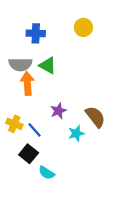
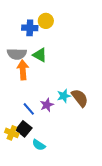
yellow circle: (83, 27) -> (46, 21), moved
purple star: (58, 111) -> (47, 105), moved
yellow cross: (14, 124) -> (12, 133), moved
cyan star: (76, 133) -> (64, 96), moved

